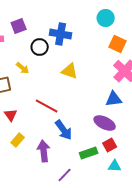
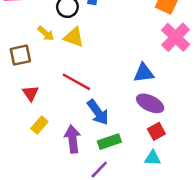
yellow triangle: (70, 71) -> (74, 37), moved
blue triangle: (114, 99) -> (144, 73), moved
green rectangle: (89, 153) -> (109, 142), moved
cyan triangle: (115, 166) -> (153, 158), moved

